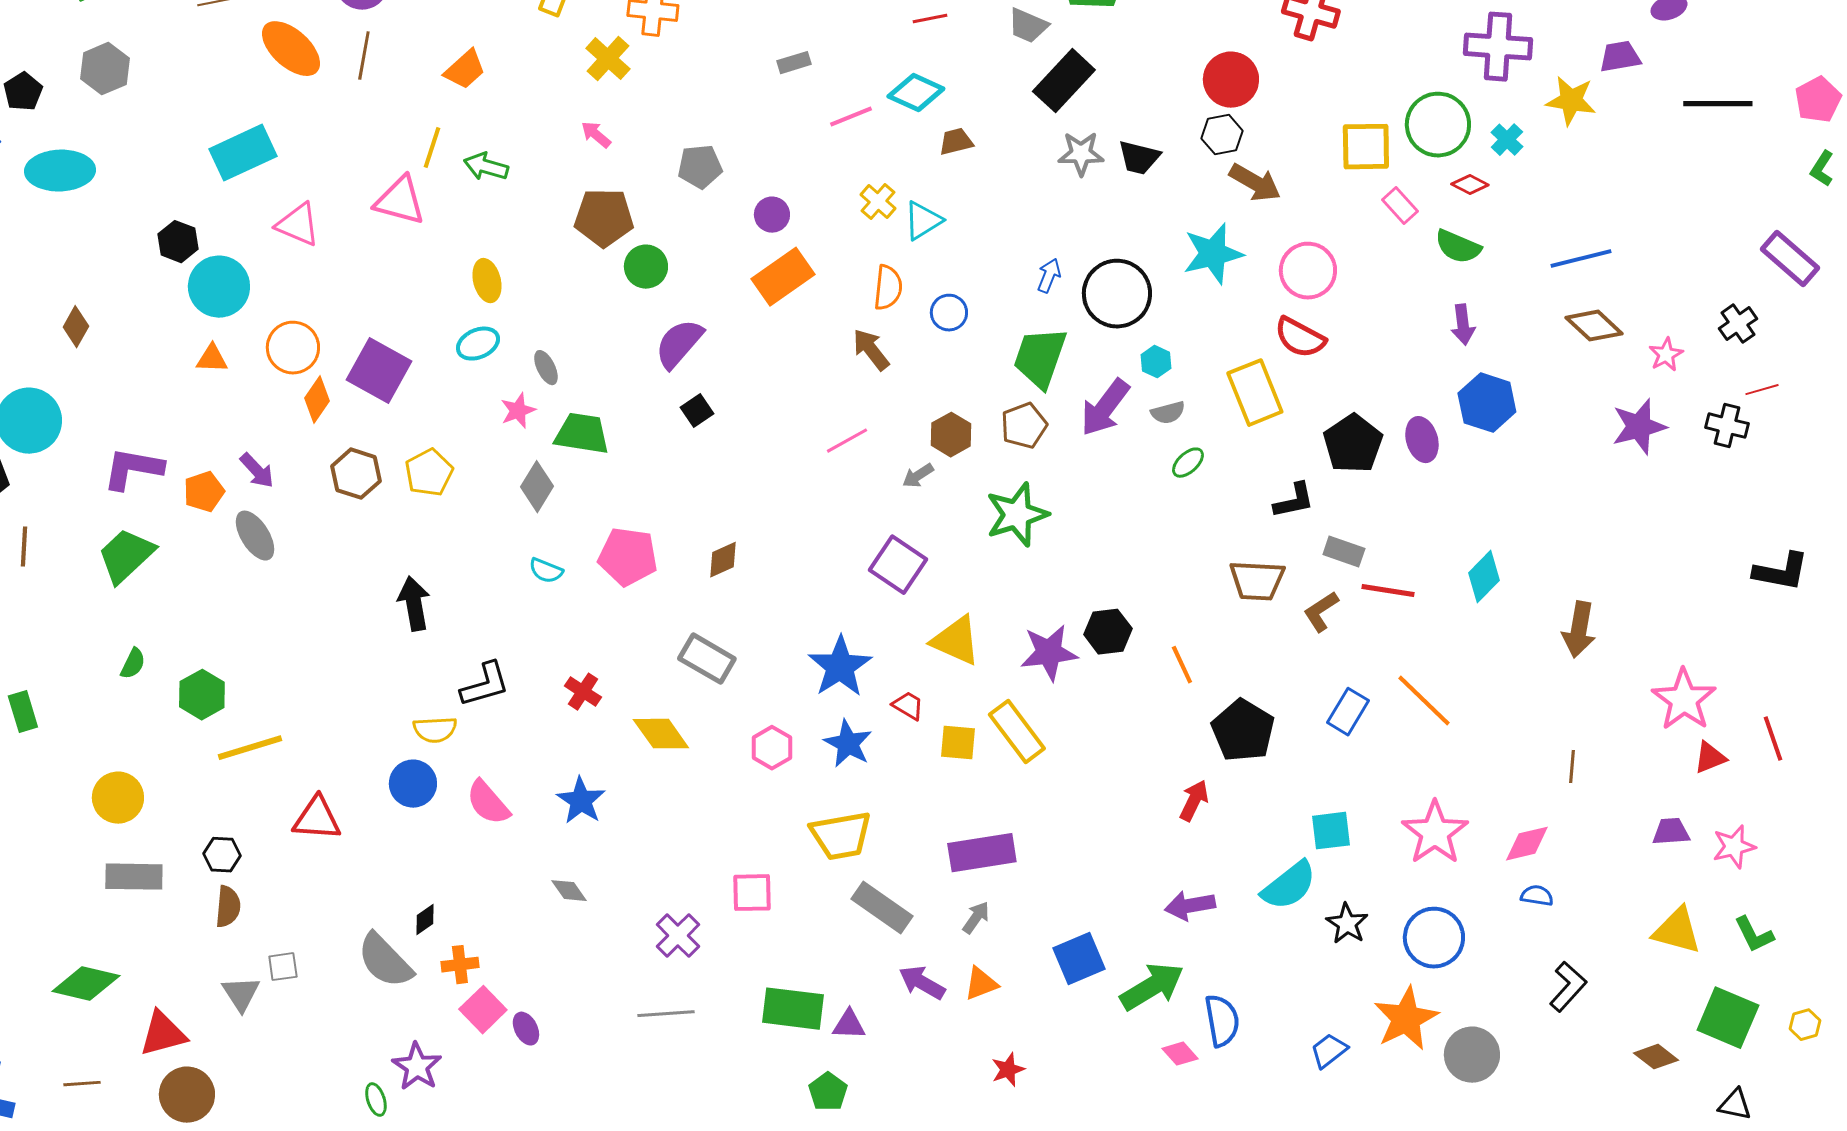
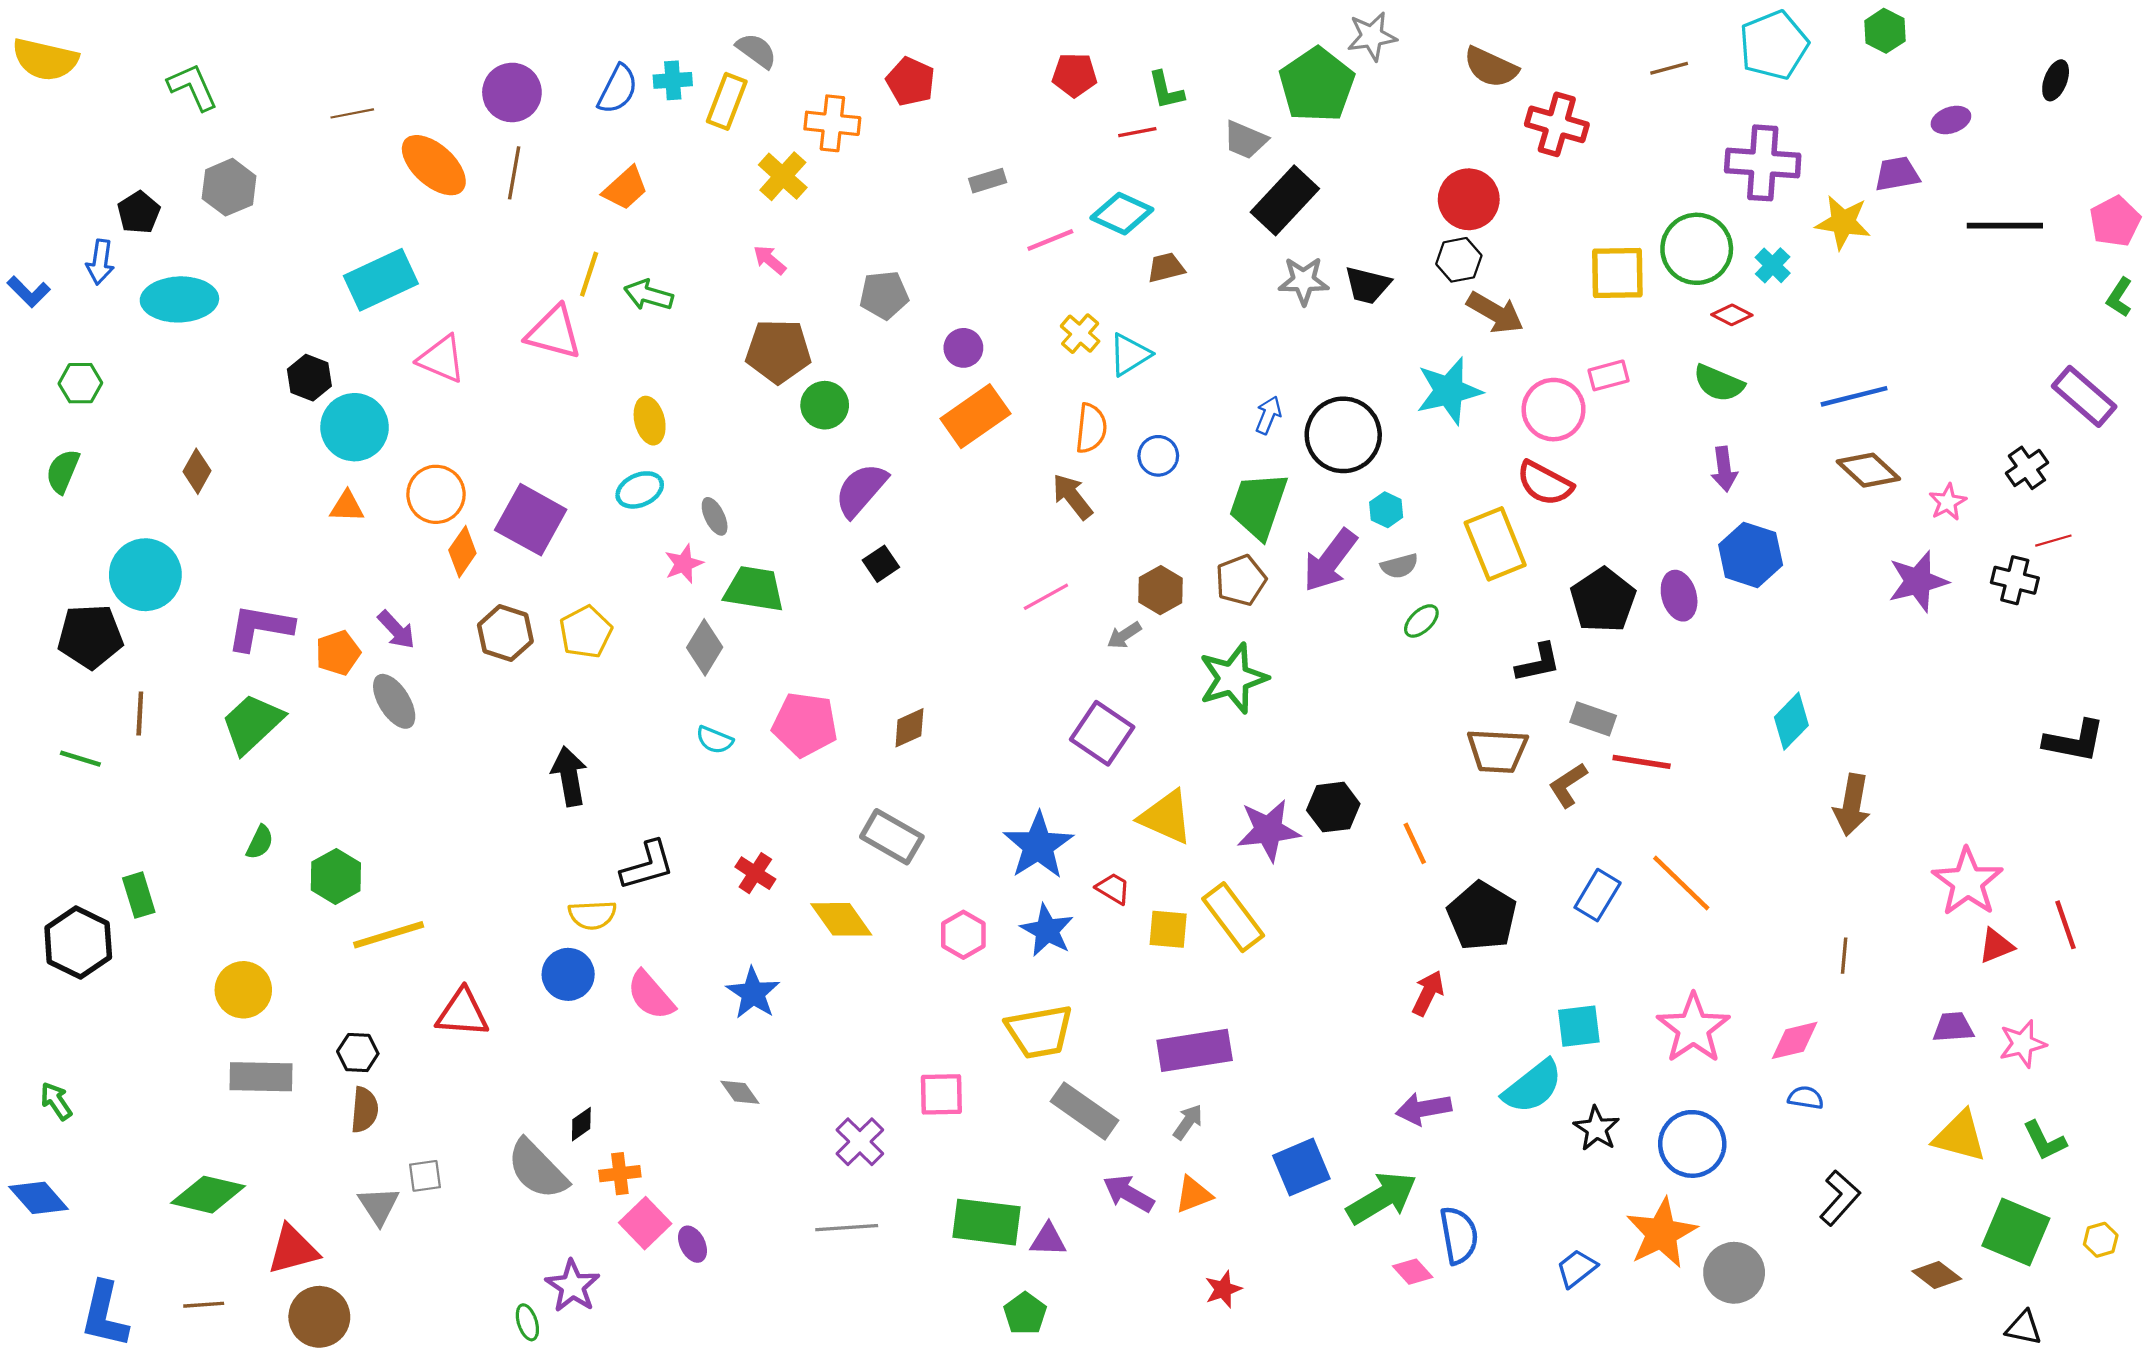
pink rectangle: (1400, 206) -> (1609, 375), moved, turned -63
cyan diamond: (1484, 577) -> (1791, 721), moved

